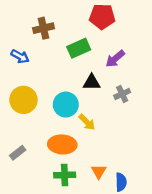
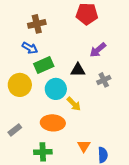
green rectangle: (79, 48) -> (44, 65), moved
blue arrow: (20, 56) -> (30, 48), moved
green cross: (65, 175) -> (43, 152), moved

